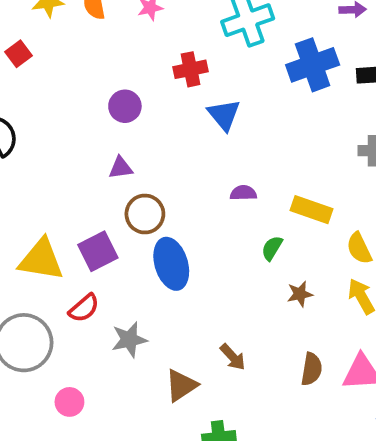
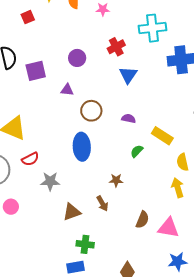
red cross: (190, 69) -> (116, 47), turned -30
brown circle: (145, 214) -> (91, 111), moved
purple square: (98, 251) -> (36, 71), moved
brown star: (300, 294) -> (116, 180), moved

